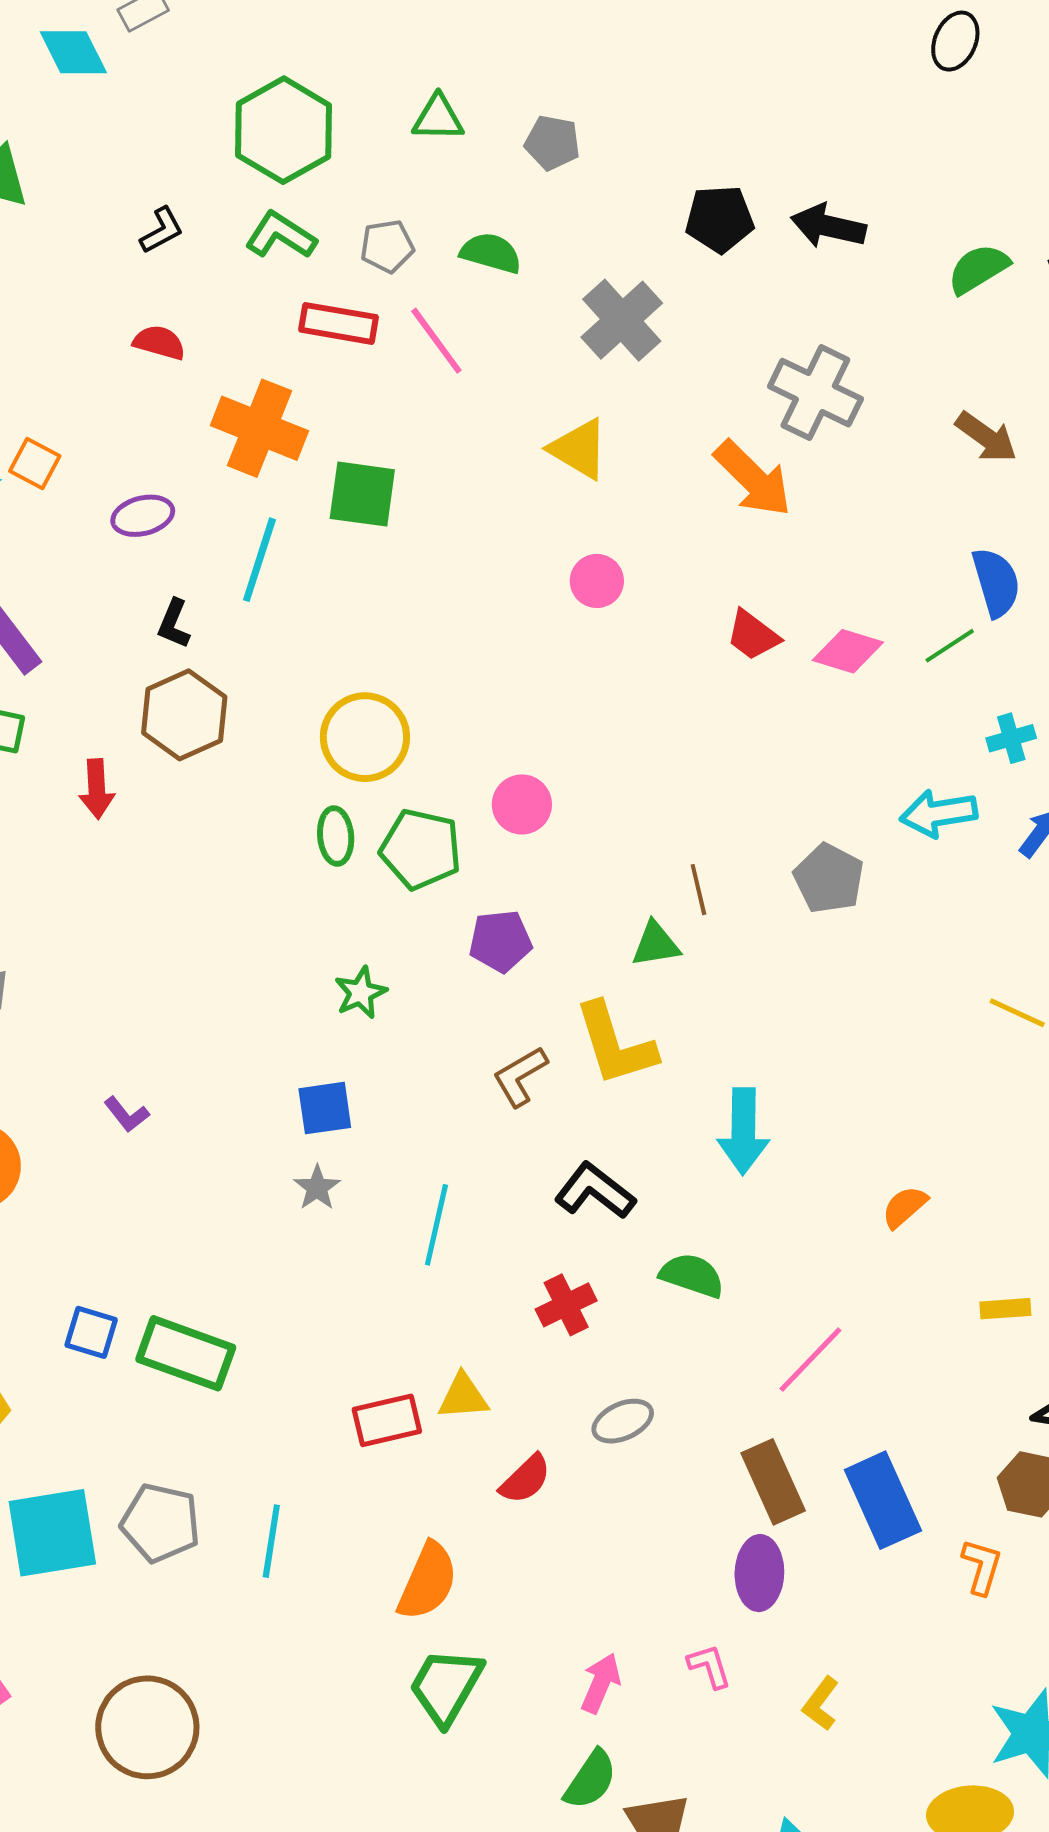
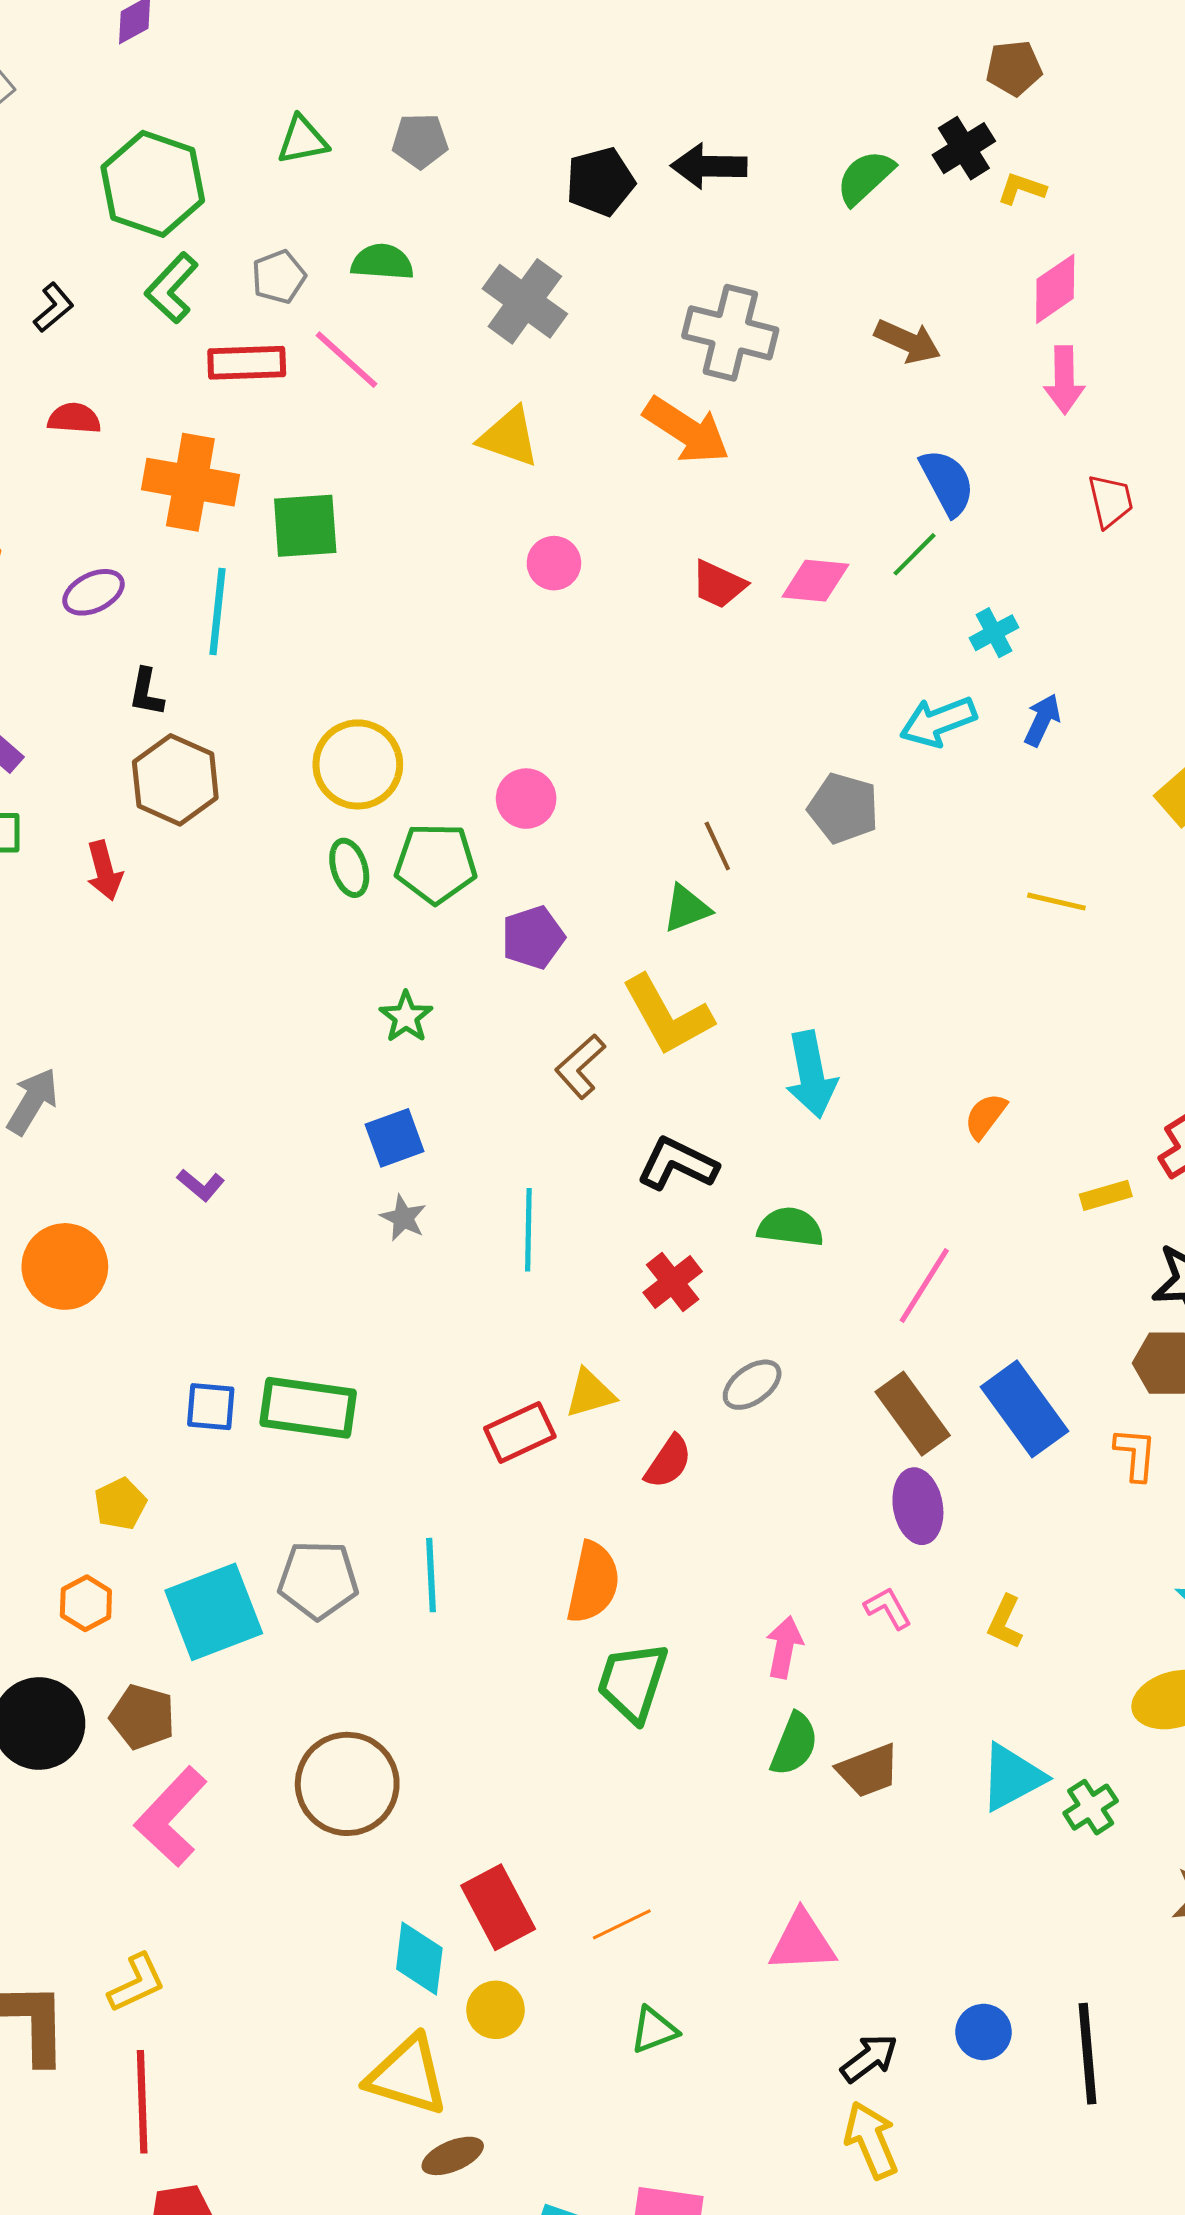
green L-shape: (281, 235) -> (172, 288), turned -68

